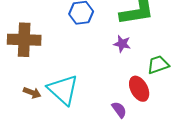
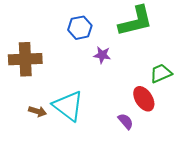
purple star: (122, 44) -> (102, 55), moved

